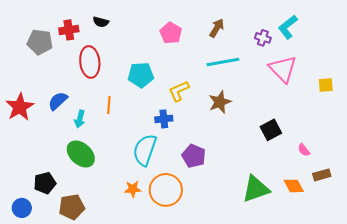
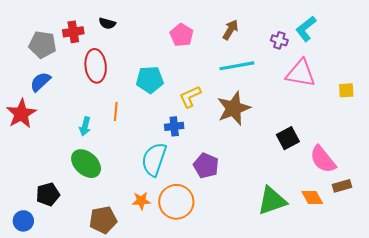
pink triangle: (283, 69) -> (301, 73), turned -36
blue semicircle: (58, 101) -> (40, 82), moved
brown star: (220, 102) -> (234, 108), size x1.4
pink semicircle: (304, 150) -> (323, 159), size x2.0
brown pentagon: (72, 207) -> (103, 220), moved

